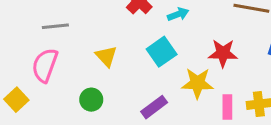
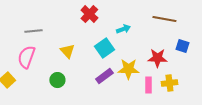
cyan arrow: (178, 14) -> (123, 29), moved
red star: (223, 53) -> (157, 58), moved
purple rectangle: (154, 107) -> (104, 76), moved

